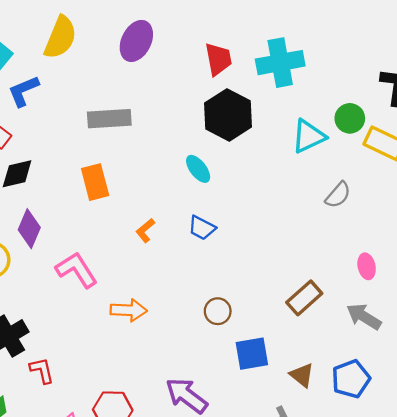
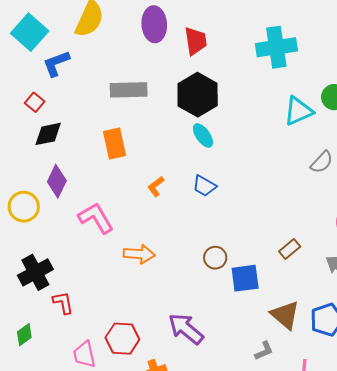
purple ellipse: (136, 41) -> (154, 24), turned -32
red trapezoid: (218, 59) -> (196, 41), moved
black hexagon: (228, 115) -> (198, 95), moved
brown rectangle: (304, 298) -> (290, 249), size x0.7
blue square: (252, 354) -> (245, 278), moved
brown triangle: (302, 375) -> (285, 315), size x1.4

